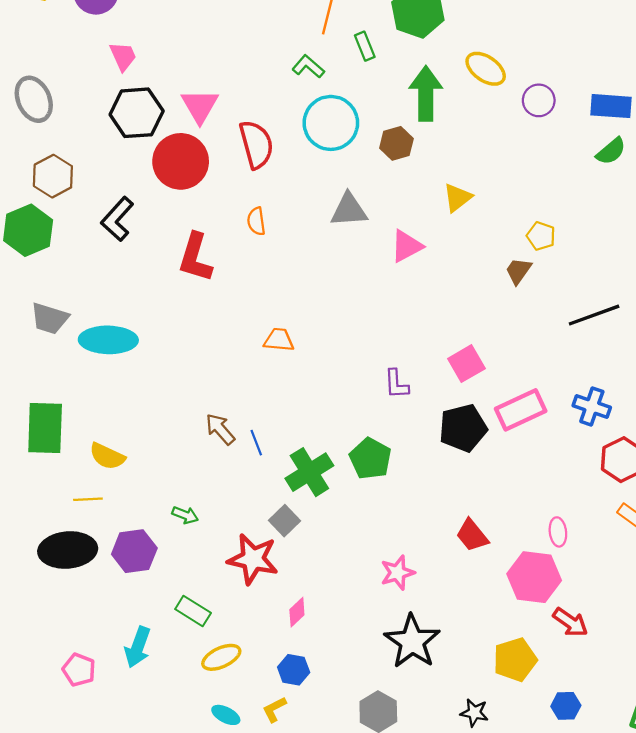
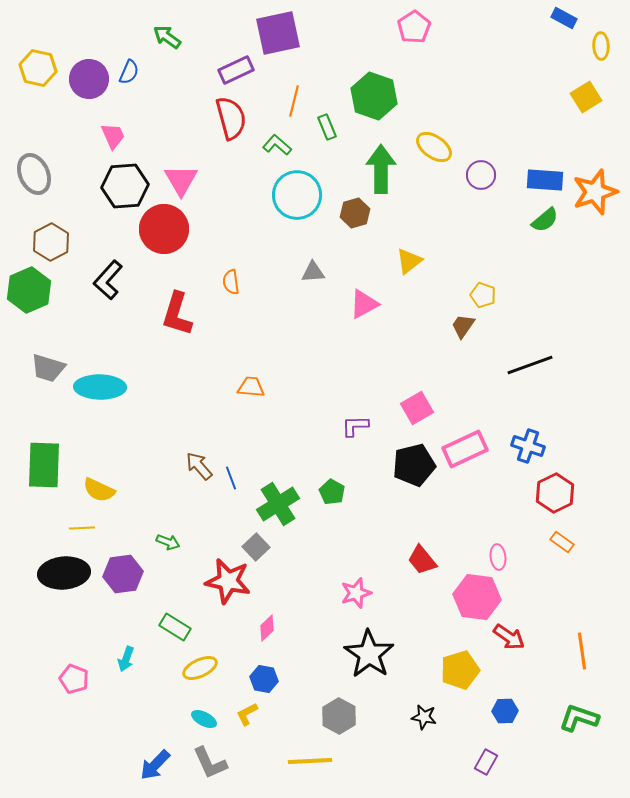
red semicircle: (256, 144) -> (231, 118), moved
gray triangle: (349, 210) -> (313, 272), size x0.7
purple L-shape: (396, 384) -> (355, 426), turned 92
green pentagon: (370, 459) -> (332, 492), size x0.7
cyan arrow: (138, 647) -> (126, 659), size x0.7

